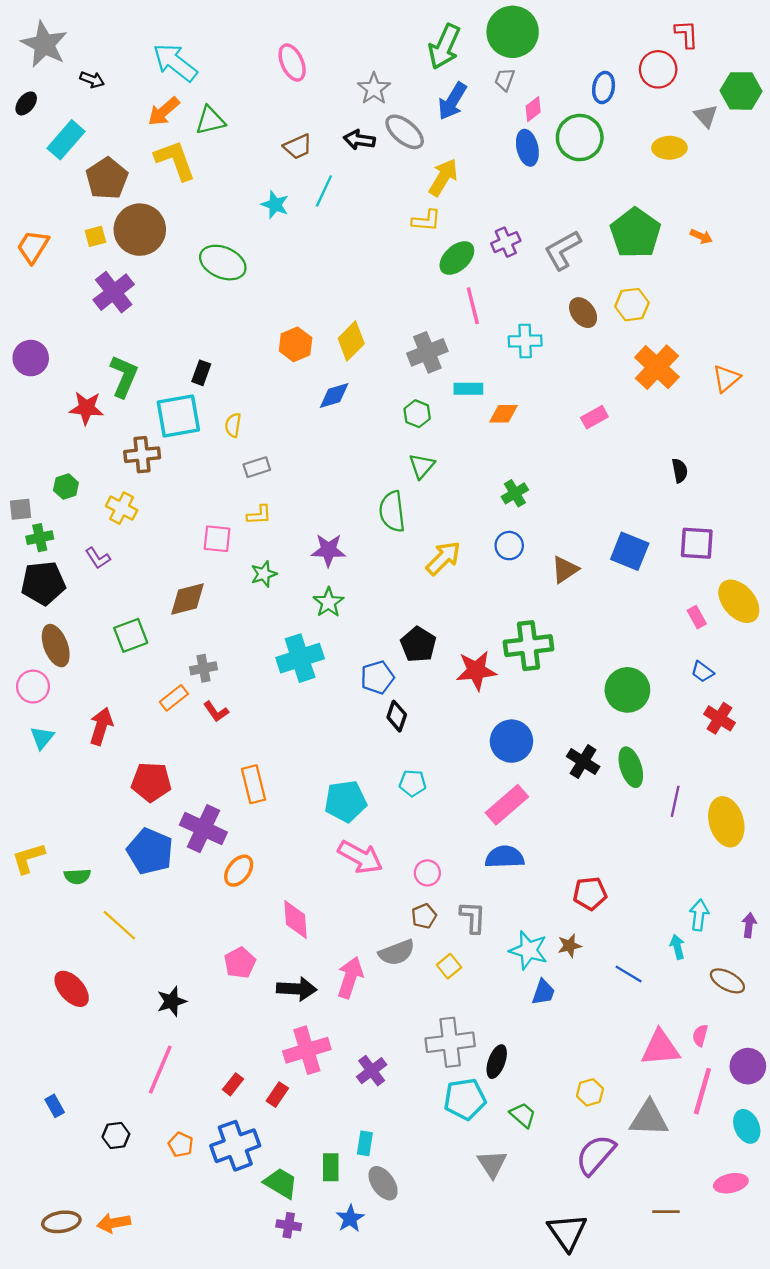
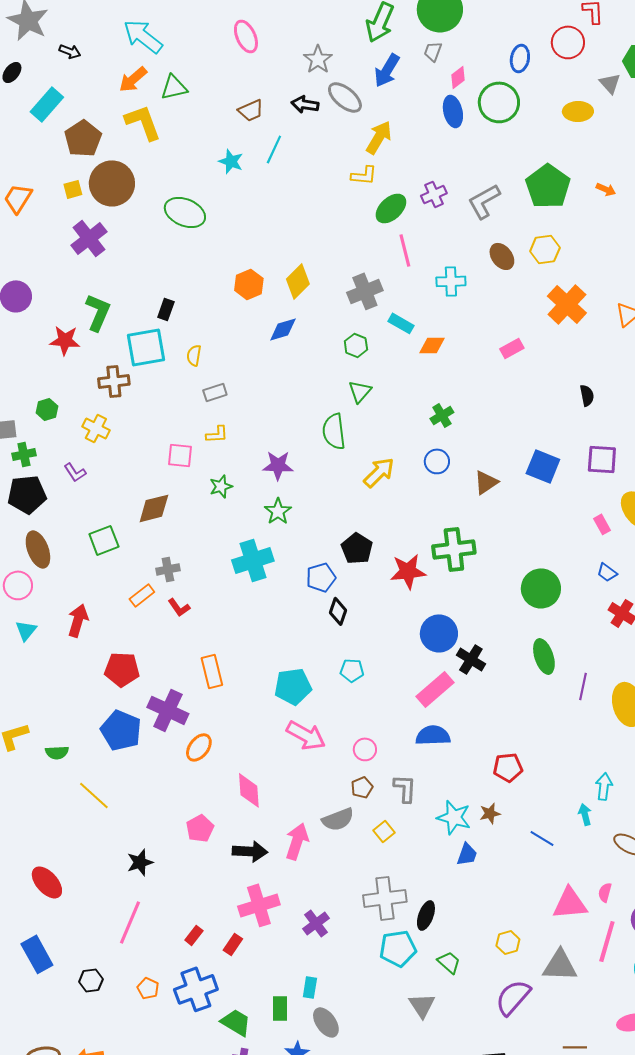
cyan rectangle: (468, 389) -> (401, 323), turned 30
black cross: (583, 762) -> (471, 659), moved
red ellipse: (72, 989) -> (47, 882), moved
blue rectangle: (55, 1106) -> (37, 954), size x1.8

